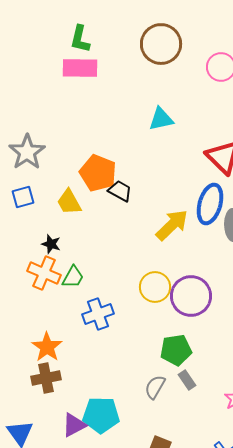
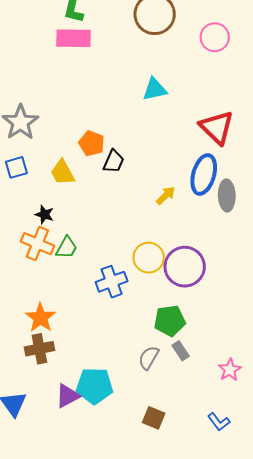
orange pentagon: (98, 173) -> (92, 143), size x0.7
black trapezoid: (120, 191) -> (114, 161), turned 85
yellow arrow: (172, 225) -> (166, 195), size x0.6
blue cross: (98, 314) -> (112, 282), moved

